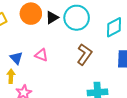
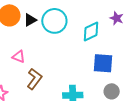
brown L-shape: (84, 54) -> (34, 79), moved

